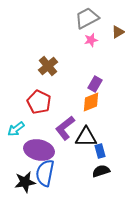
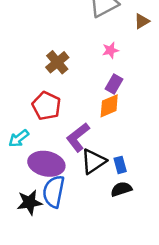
pink star: (91, 40) -> (110, 50), moved
black triangle: (86, 137) -> (94, 161), moved, turned -35

